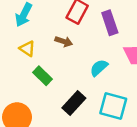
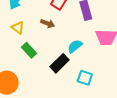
black rectangle: (74, 103) -> (60, 63), moved
cyan square: (113, 106) -> (85, 78), size x0.7

